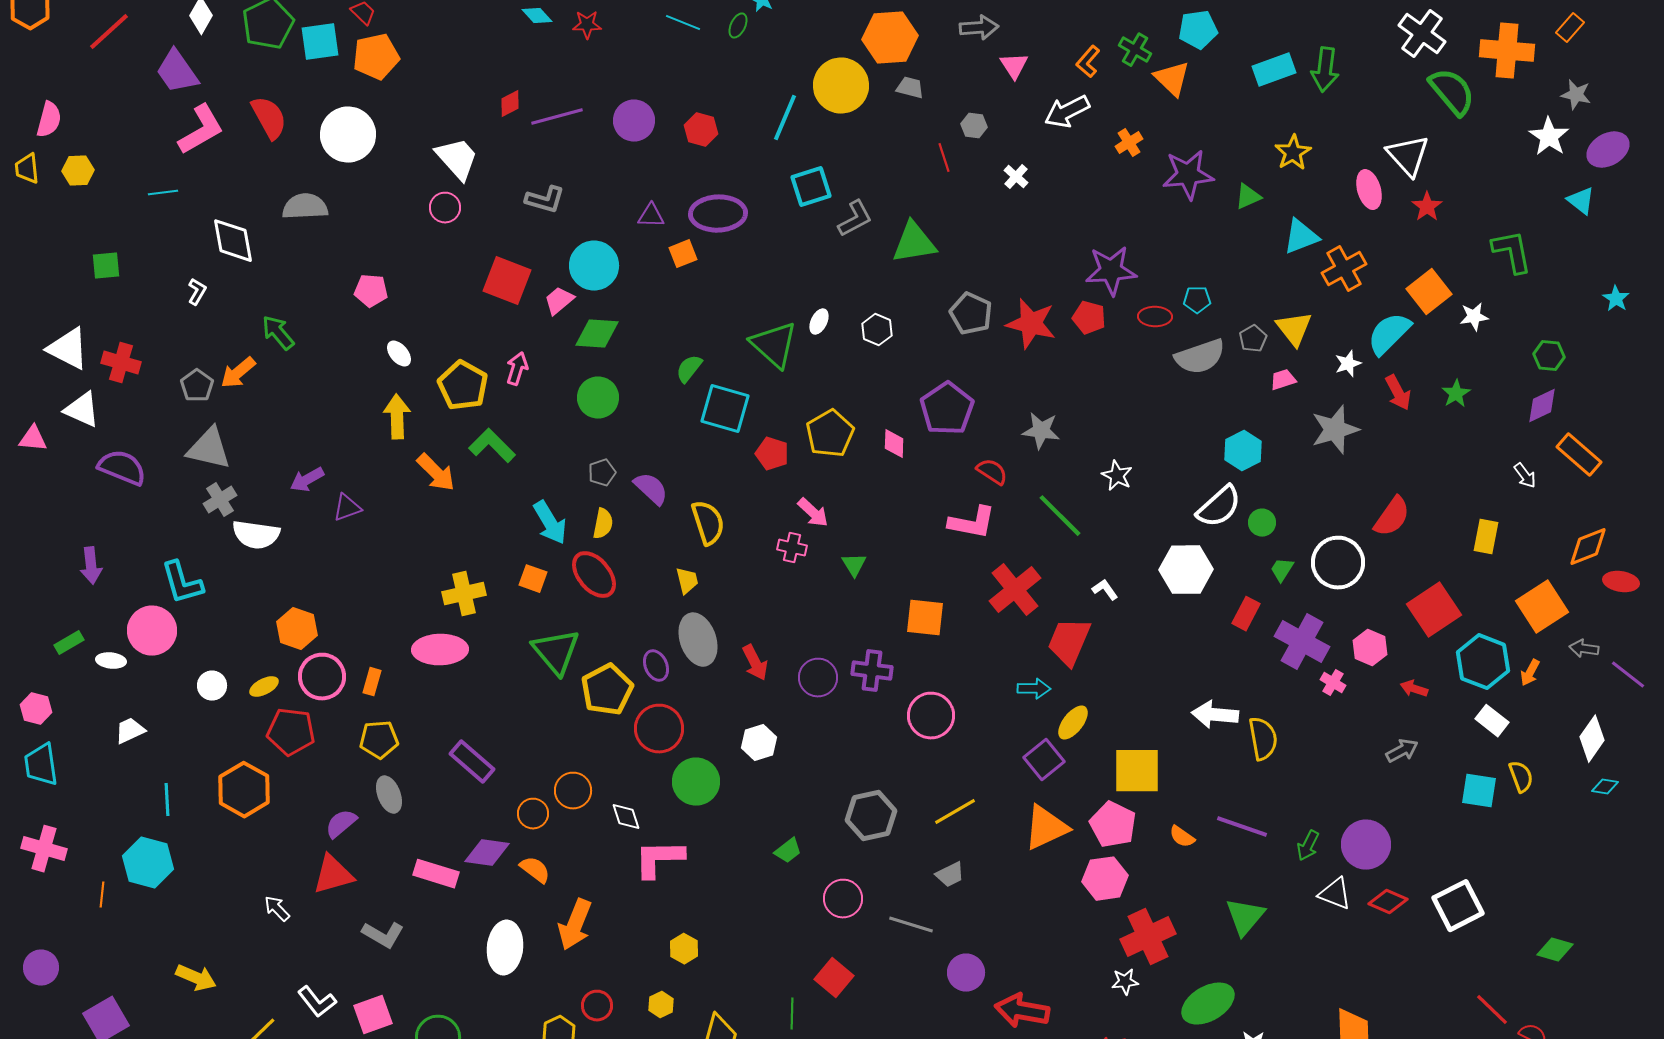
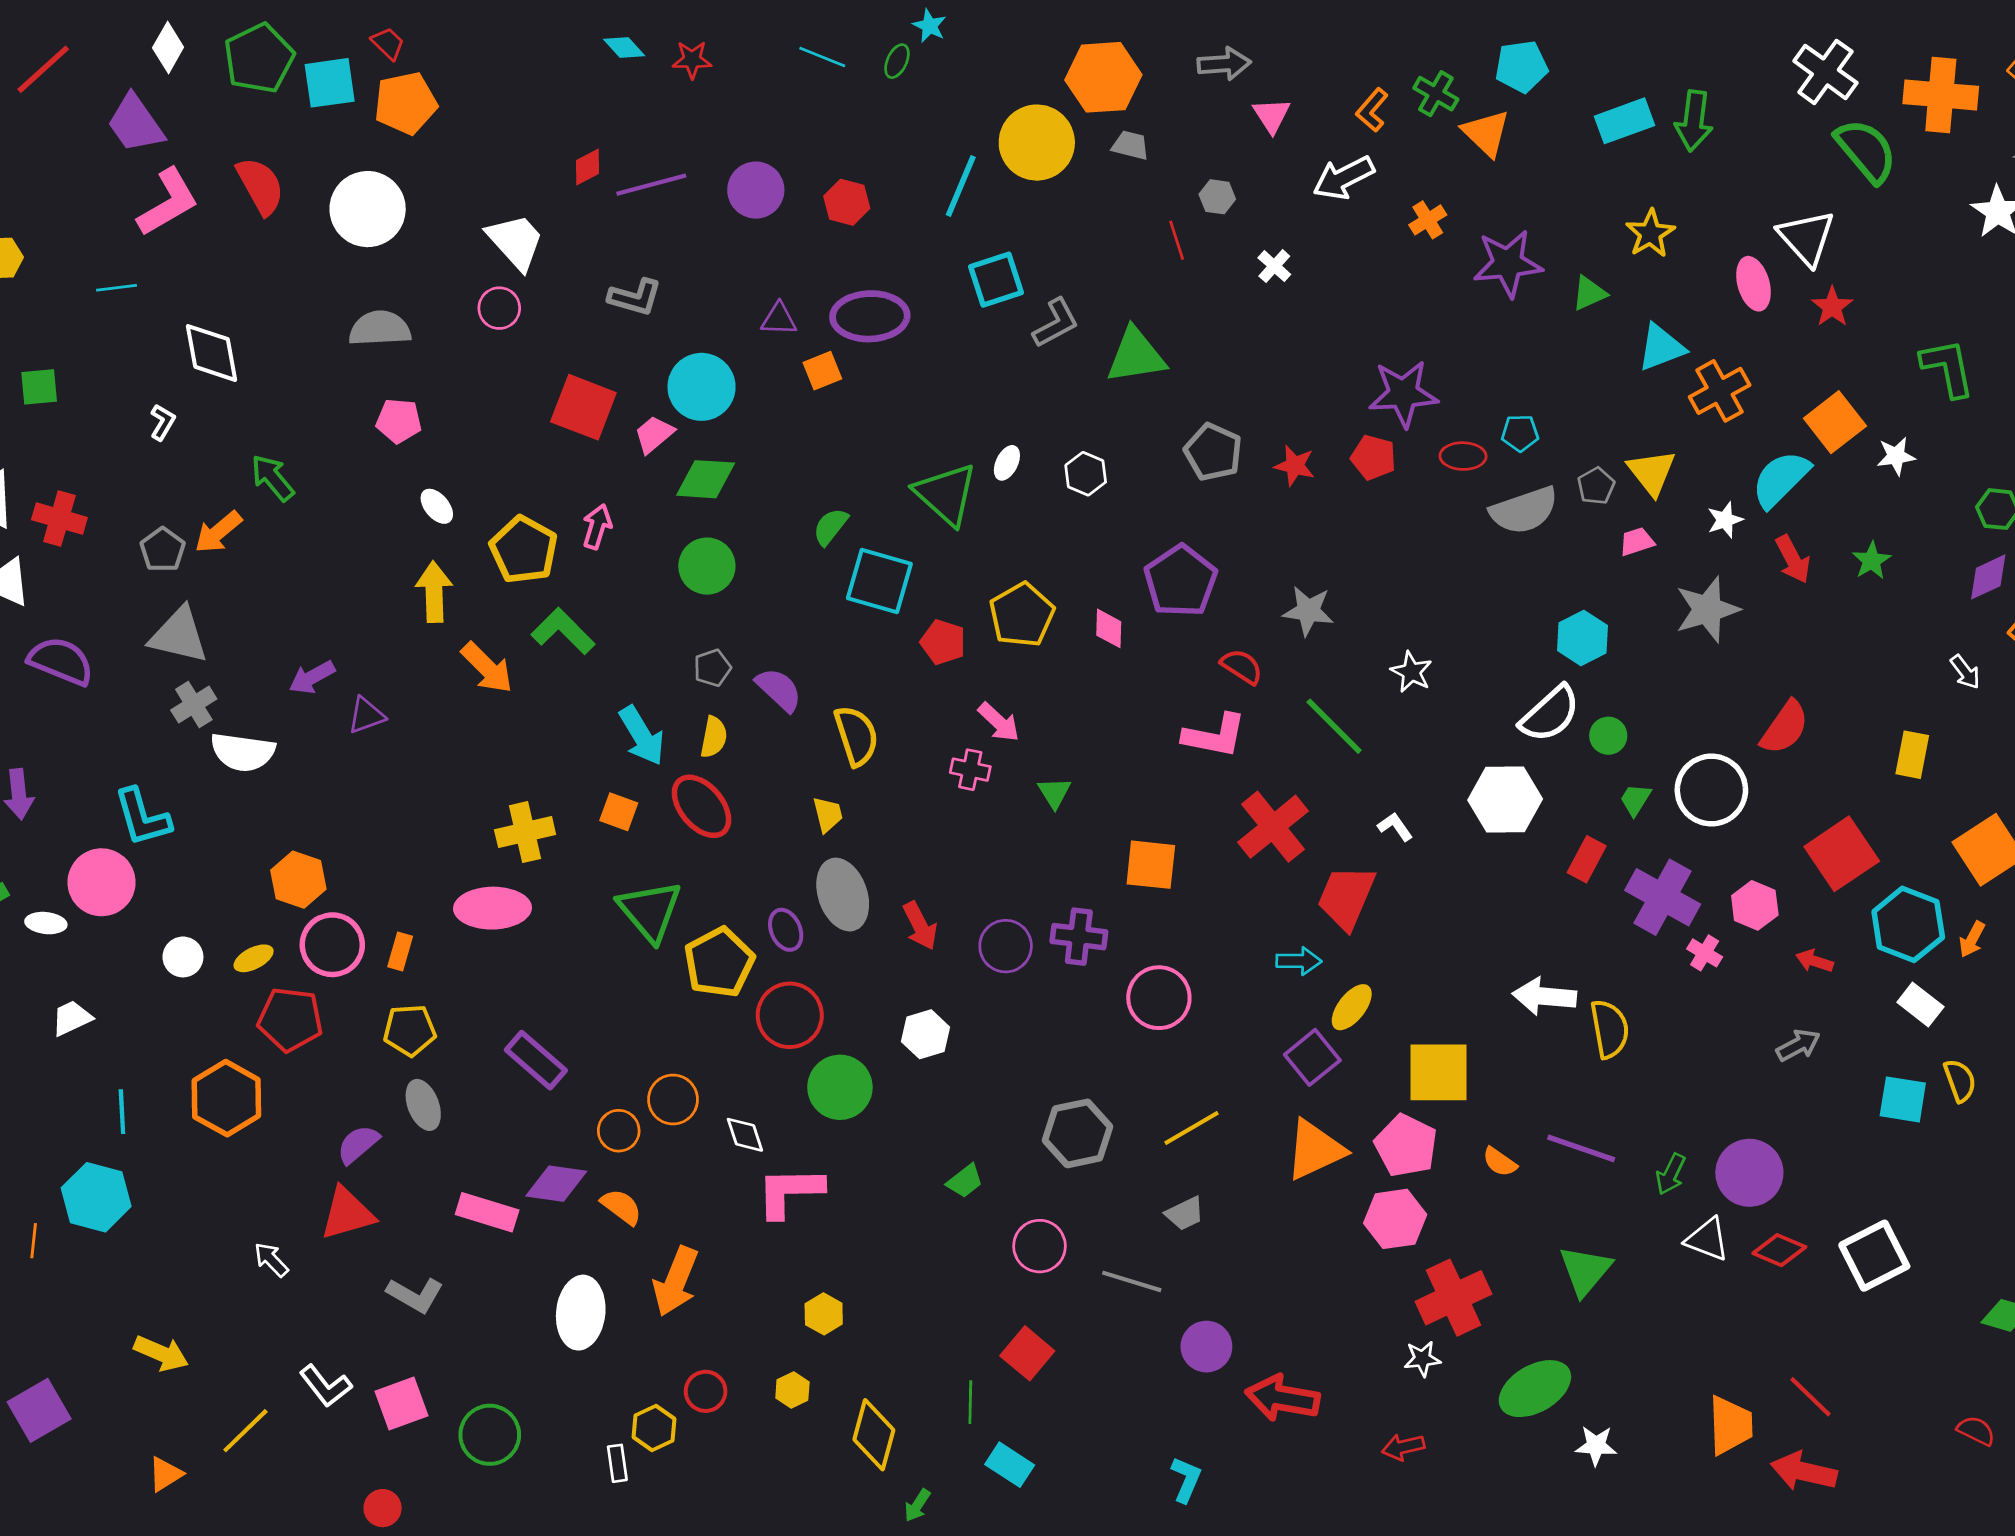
gray semicircle: (305, 207) -> (380, 328), moved
red star: (1031, 324) -> (1295, 466), size x0.6
red line: (1492, 1010) -> (1810, 1397), moved

